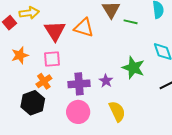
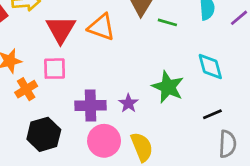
orange cross: (44, 81) -> (26, 89), moved
black hexagon: (33, 103) -> (44, 134), moved
pink circle: (78, 112) -> (104, 141), moved

